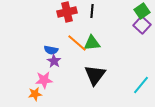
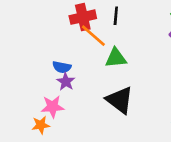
orange line: (77, 43) -> (93, 36), moved
black triangle: (95, 75) -> (120, 100), turned -30

